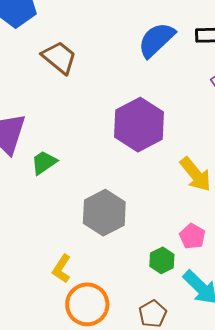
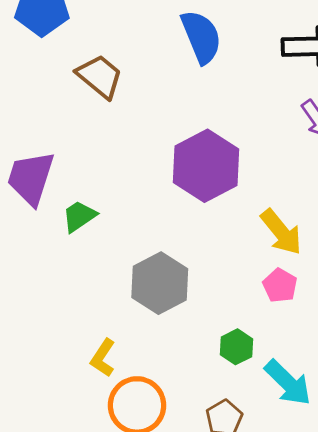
blue semicircle: (156, 40) -> (201, 37), moved, turned 111
pink pentagon: (192, 236) -> (280, 286), moved

